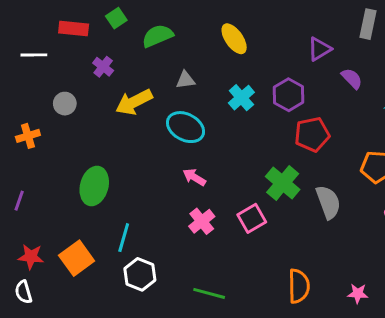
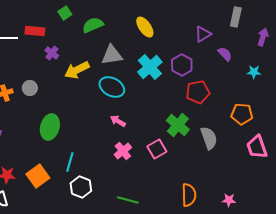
red rectangle: (74, 28) -> (35, 31), moved
purple cross: (103, 67) -> (52, 53), moved
gray triangle: (185, 80) -> (112, 55), size x1.6
cyan cross: (241, 98) -> (150, 67), size x1.4
gray circle: (65, 104) -> (30, 88), moved

